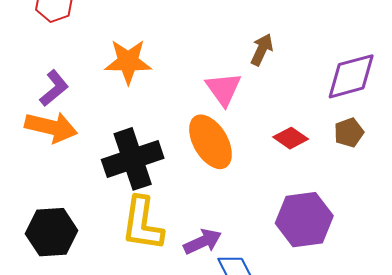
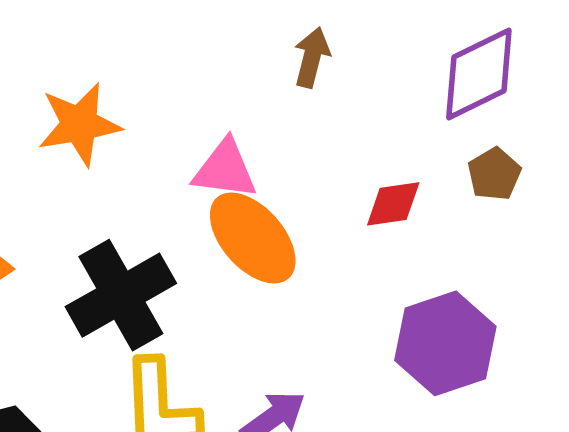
pink triangle: (223, 89) -> (225, 169), moved, turned -36
red diamond: (291, 138) -> (393, 204), turned -32

